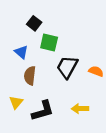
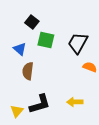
black trapezoid: (67, 67) -> (78, 43), moved
yellow triangle: (16, 102) -> (17, 111), moved

